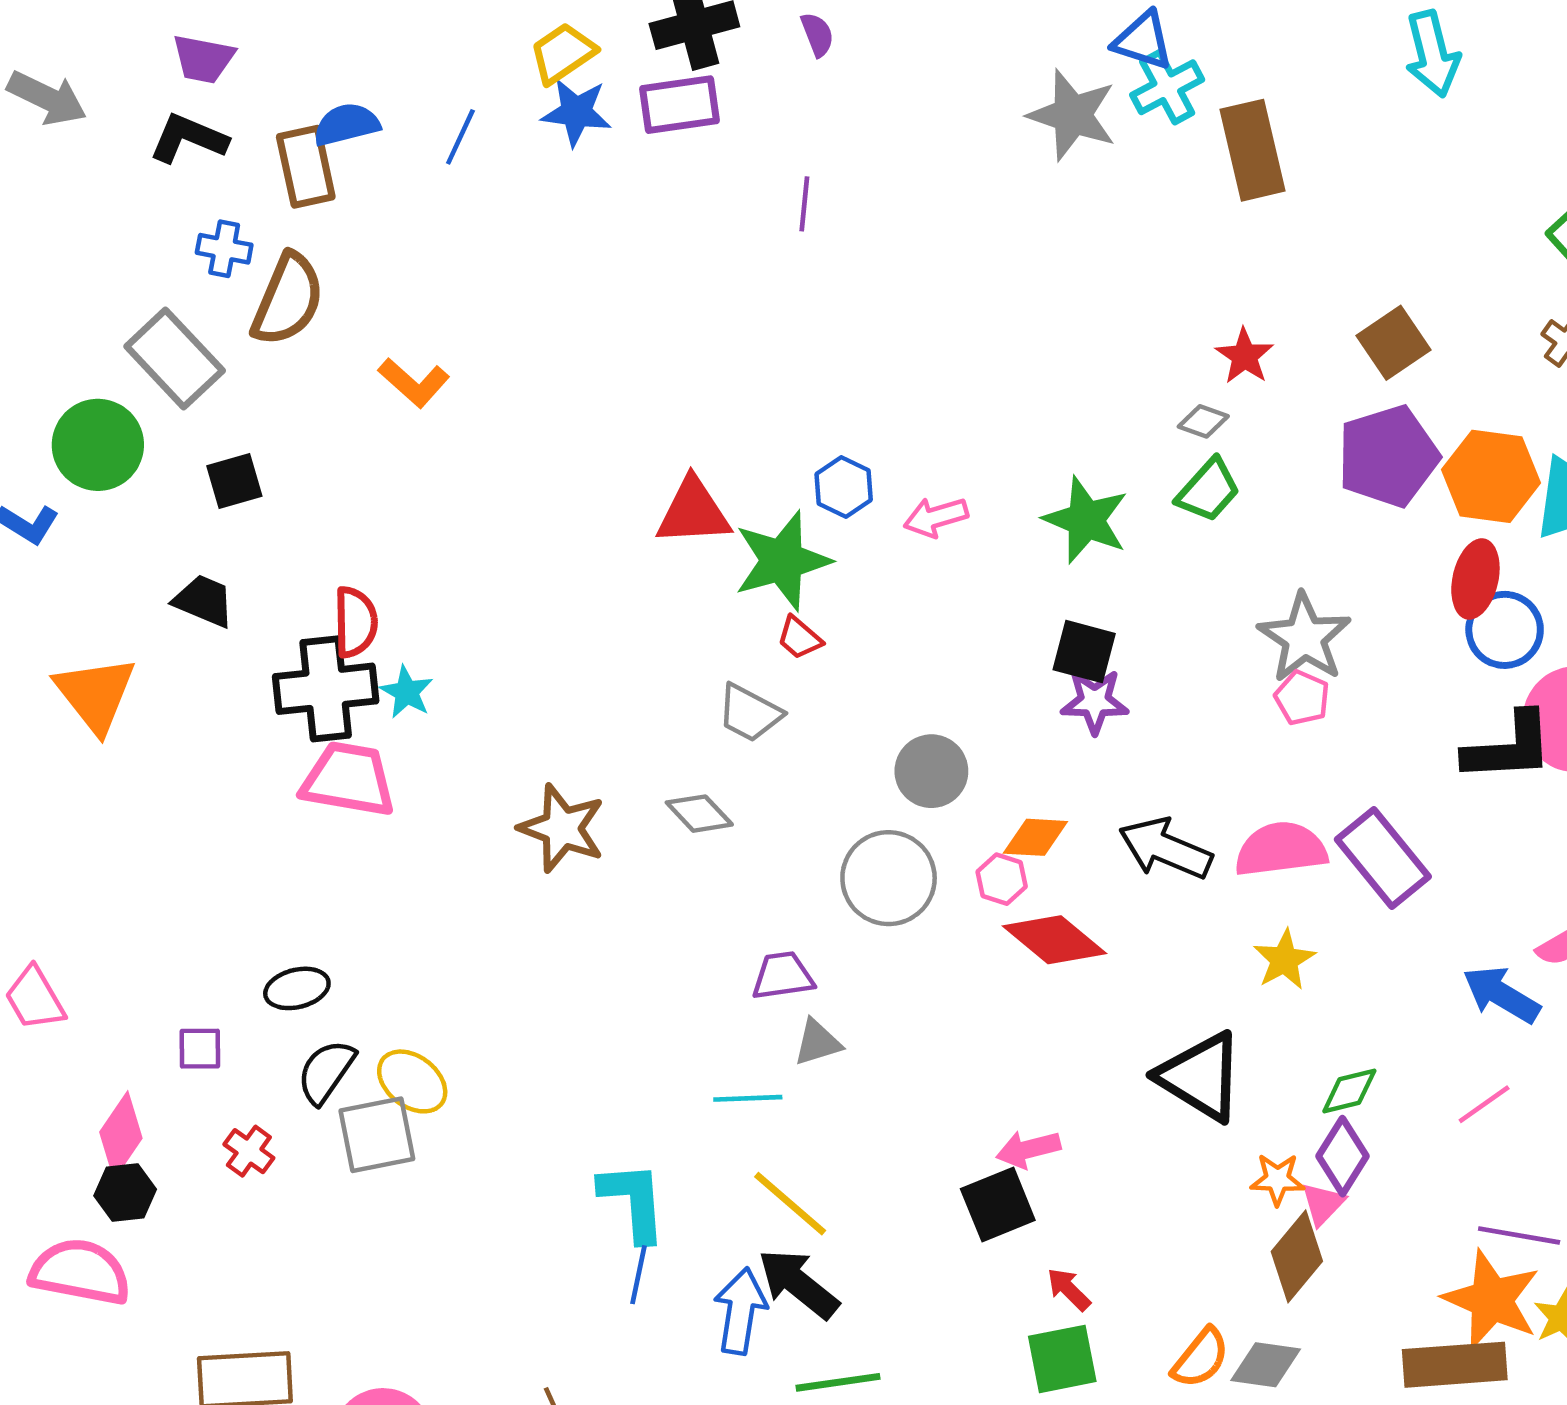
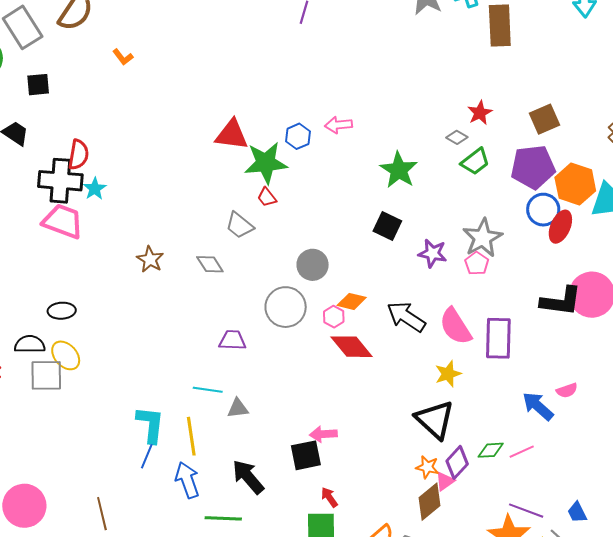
orange L-shape: (414, 382) -> (123, 57), size x0.7
green trapezoid: (1208, 490) -> (475, 162), moved
pink arrow: (936, 517) -> (339, 125), moved
blue circle: (1505, 630) -> (543, 210), moved
purple star: (1095, 702) -> (433, 253), moved
brown star: (562, 828) -> (150, 259), size x0.7
pink semicircle: (1281, 849) -> (455, 326), turned -126
purple rectangle: (1383, 858) -> (498, 338), turned 30
black ellipse: (297, 988) -> (62, 311), moved
gray triangle: (818, 1042) -> (238, 408), moved
black semicircle: (326, 1072) -> (30, 344), turned 44
black triangle: (1201, 1077) -> (435, 420), moved
green diamond: (1349, 1091) -> (491, 450), moved
yellow line: (790, 1204) -> (191, 436), moved, turned 30
black arrow: (798, 1284) -> (248, 477), moved
blue arrow: (740, 1311) -> (187, 480), turned -39

